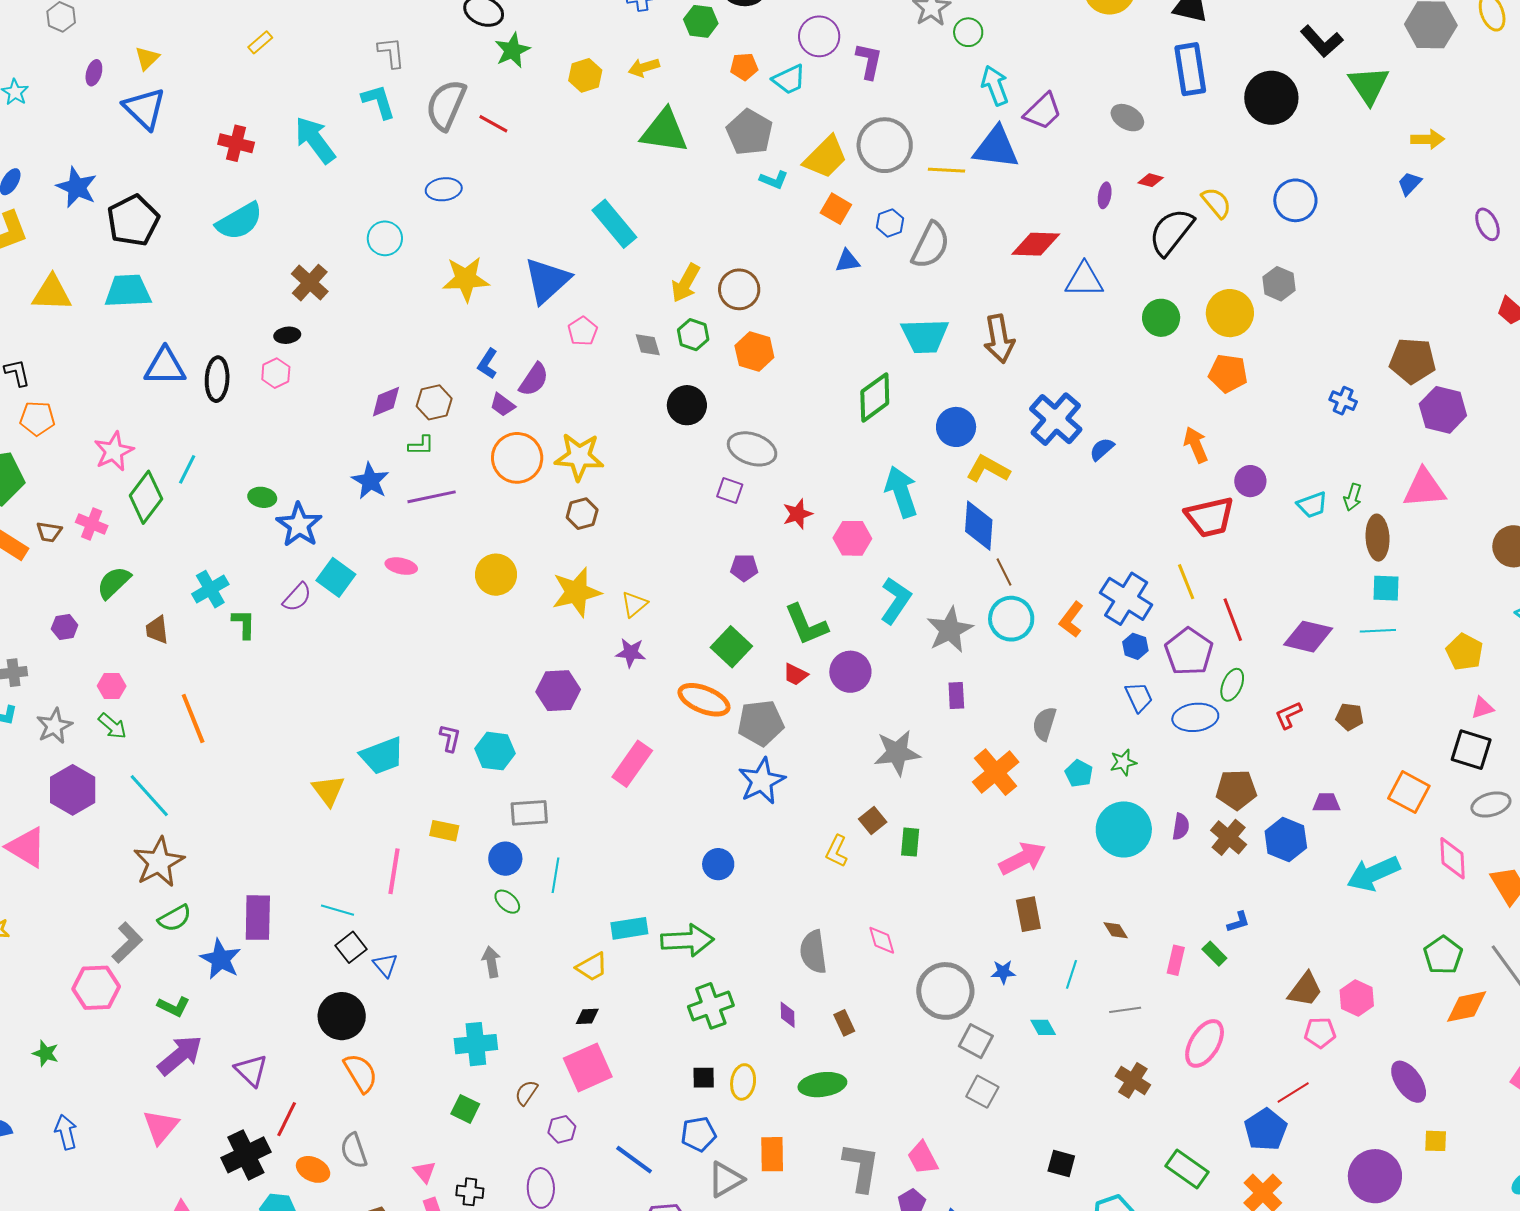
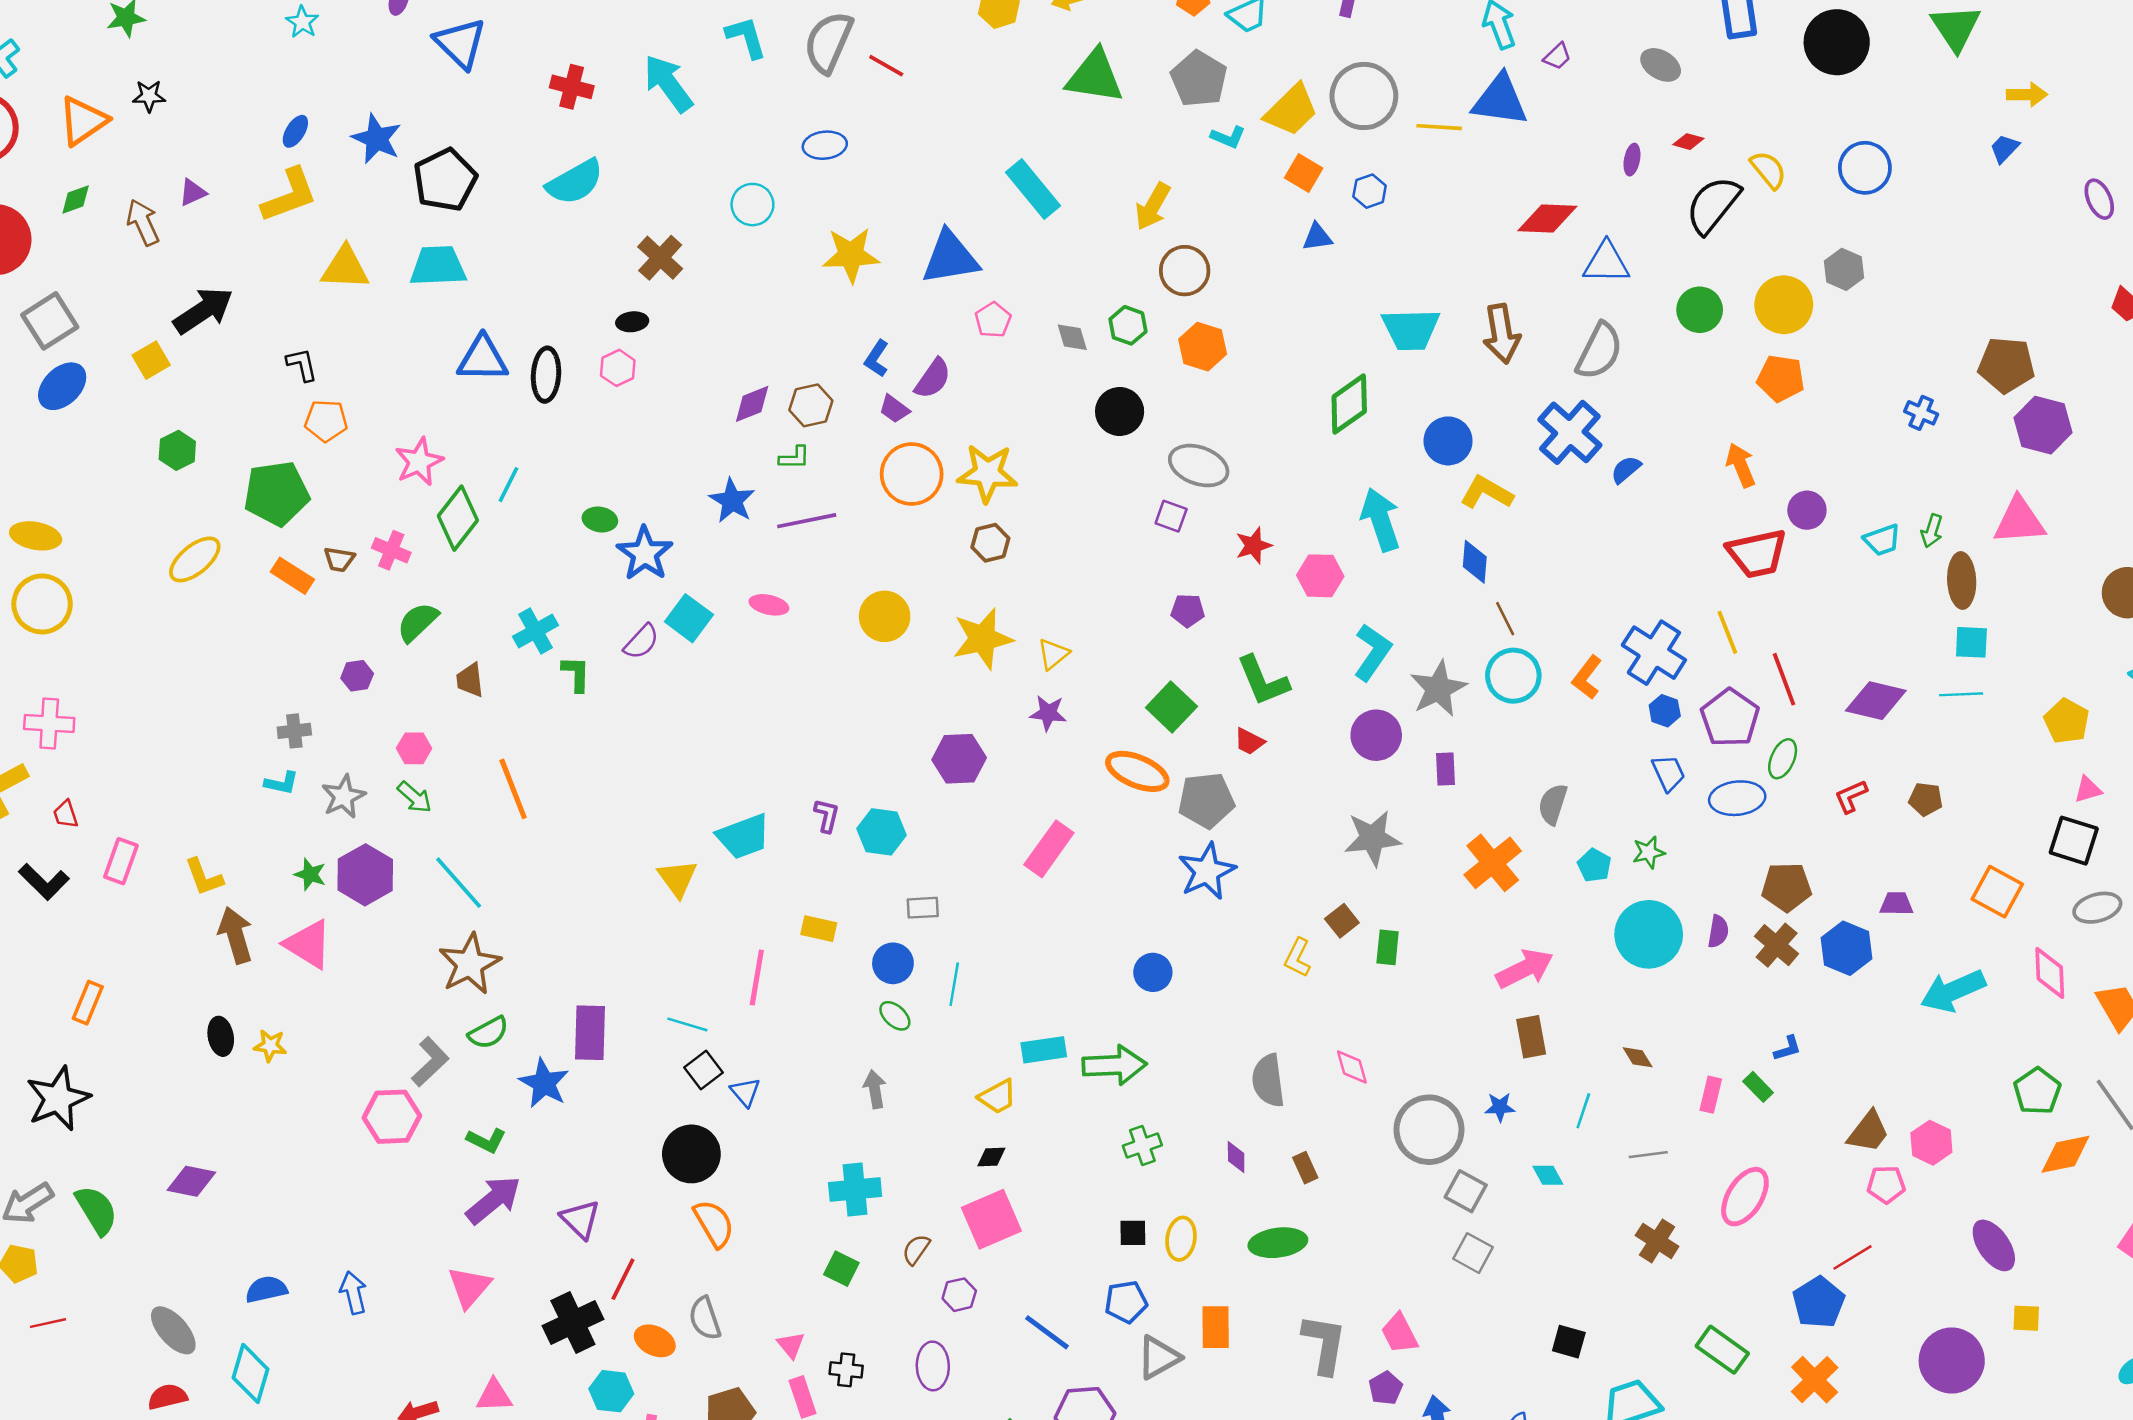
purple trapezoid: (1043, 111) -> (1557, 56), size x0.6
gray semicircle: (931, 245) -> (1599, 351), moved
blue triangle: (547, 280) -> (950, 258), turned 32
yellow arrow: (686, 283) -> (1153, 206), moved
blue diamond: (979, 526) -> (1475, 562), size x0.7
purple circle: (850, 672) -> (1376, 735), moved
gray rectangle: (529, 813) -> (923, 908), size x0.7
green cross: (711, 1006) -> (1142, 1146), size x0.7
green star: (46, 1053) -> (310, 874), moved

